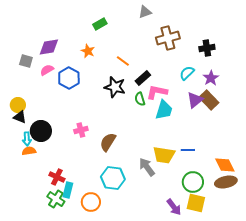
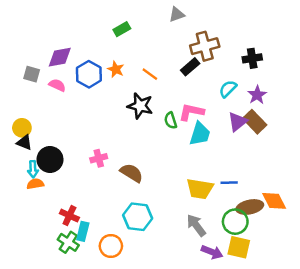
orange star: (88, 51) -> (116, 69), moved
pink semicircle: (47, 70) -> (57, 85), turned 56
blue hexagon: (69, 78) -> (89, 74), moved
black rectangle: (143, 78) -> (190, 67), moved
brown semicircle: (108, 142) -> (132, 173), turned 90
gray arrow: (147, 167) -> (196, 225), moved
brown ellipse: (226, 182) -> (250, 207), moved
purple arrow: (174, 207) -> (212, 252), turned -30

